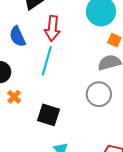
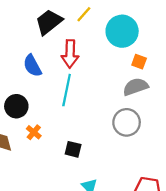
black square: (49, 115) -> (73, 149), size x0.7

